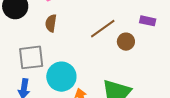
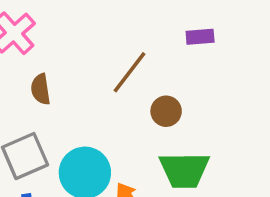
brown circle: (126, 42) -> (166, 111), moved

